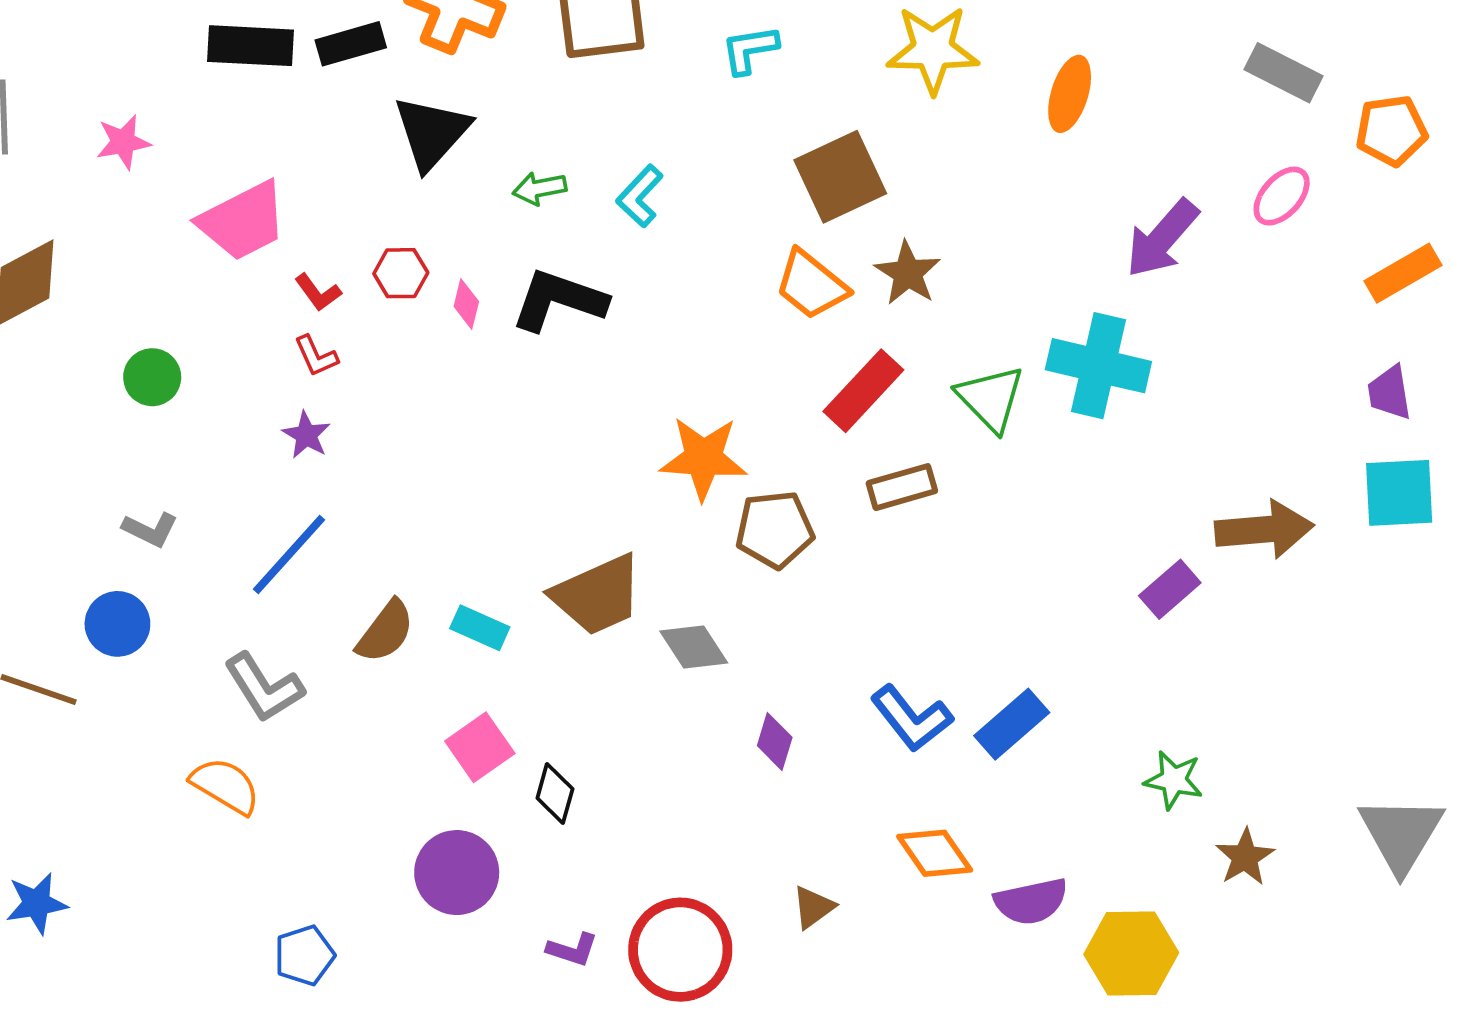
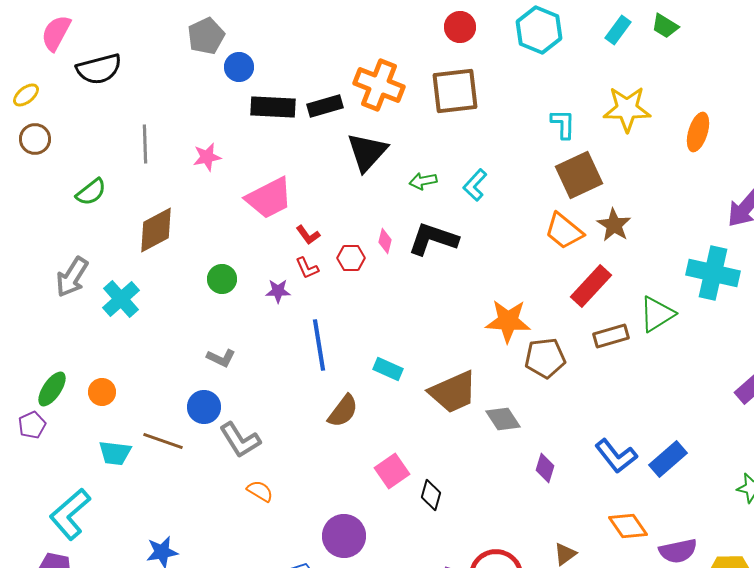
cyan L-shape: (750, 50) -> (563, 124), moved, turned 100
red hexagon: (401, 273) -> (351, 258), moved
green triangle: (991, 398) -> (657, 314), moved, turned 42
purple star: (306, 435) -> (278, 291), moved, turned -30
blue line: (289, 555) -> (319, 345), moved, turned -51
cyan rectangle: (480, 628) -> (388, 369), moved
gray L-shape: (264, 688) -> (240, 440), moved
orange semicircle: (225, 786) -> (260, 491), size x0.7
purple circle: (457, 873) -> (344, 536), moved

